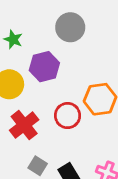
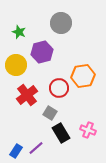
gray square: (38, 166) -> (50, 113), moved

